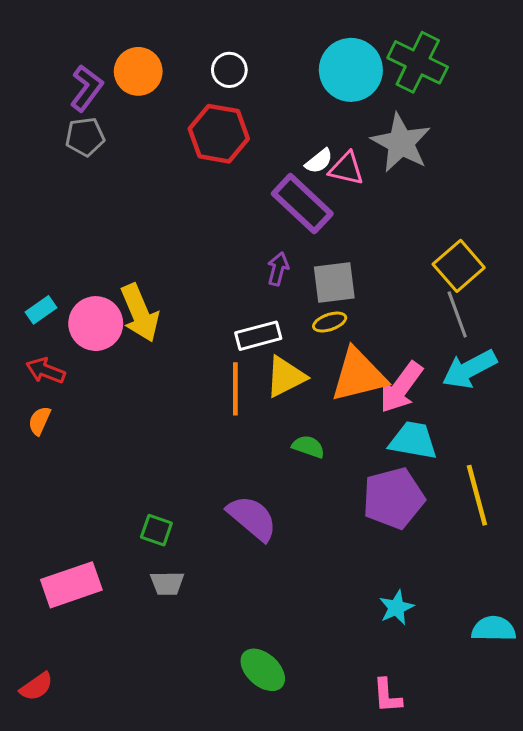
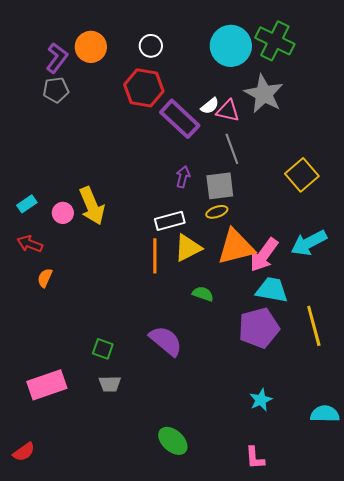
purple rectangle: (302, 204) -> (180, 119), moved
gray line: (457, 314) -> (232, 149), moved
pink circle: (96, 324) -> (63, 213), size x0.6
orange semicircle: (39, 421) -> (45, 278), moved

